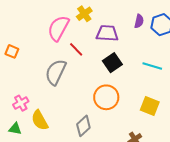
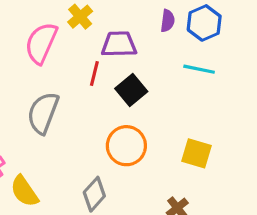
red line: (76, 49) -> (94, 73), moved, turned 63
cyan line: (152, 66) -> (199, 69), moved

